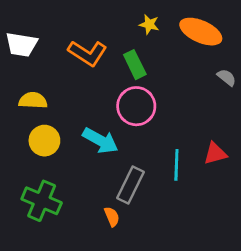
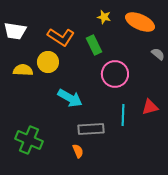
pink circle: (136, 106) -> (115, 74), moved
yellow circle: (44, 141) -> (48, 62), moved
gray rectangle: (131, 185) -> (91, 129), turned 60

